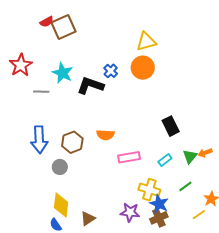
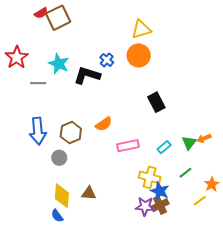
black rectangle: (171, 126) -> (156, 102), moved
orange semicircle: (105, 135) -> (104, 124), turned -36
purple star: (130, 212) -> (145, 206), moved
brown triangle: (88, 219) -> (89, 193), moved, turned 42

